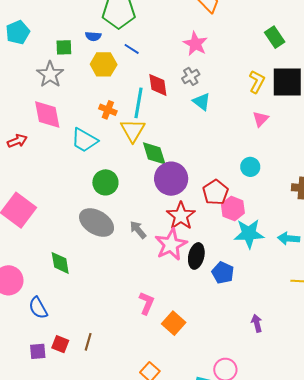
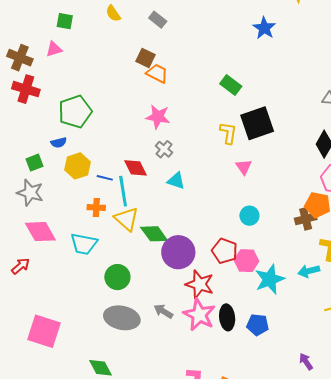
blue line: (132, 49) -> (105, 178), moved
cyan triangle: (202, 102) -> (176, 181), moved

